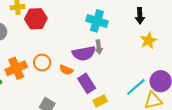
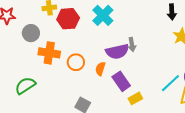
cyan cross: (97, 21) -> (103, 15), moved, turned 30
orange cross: (16, 68) -> (49, 53), moved, turned 35
orange semicircle: (66, 70) -> (100, 69), turned 88

